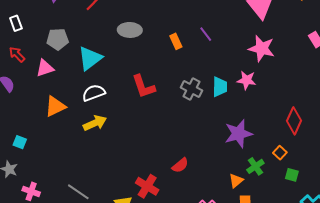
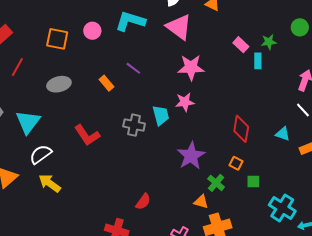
yellow arrow: (95, 123) -> (50, 183), turned -105
orange triangle: (236, 181) -> (201, 202), turned -49

